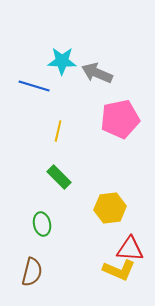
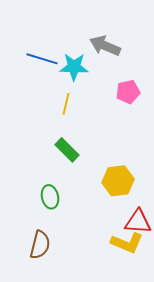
cyan star: (62, 61) -> (74, 67), moved
pink pentagon: (120, 119) -> (128, 92), size x0.6

